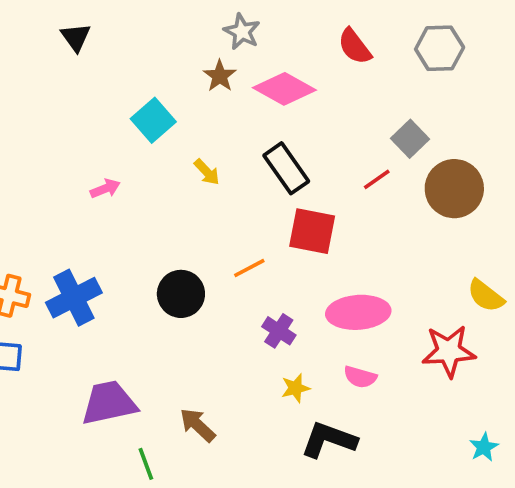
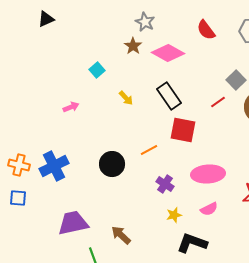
black triangle: (76, 37) -> (46, 19), moved, turned 42
cyan square: (153, 120) -> (97, 70), size x0.7
pink semicircle: (360, 377) -> (209, 209), turned -42

